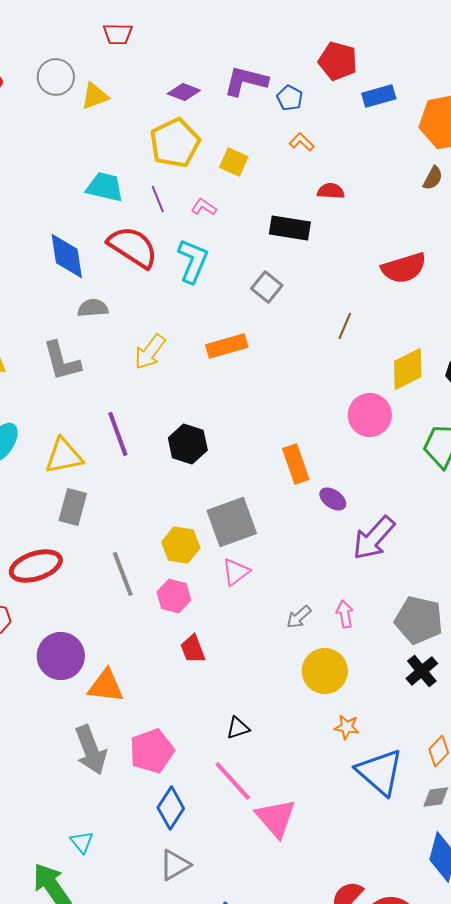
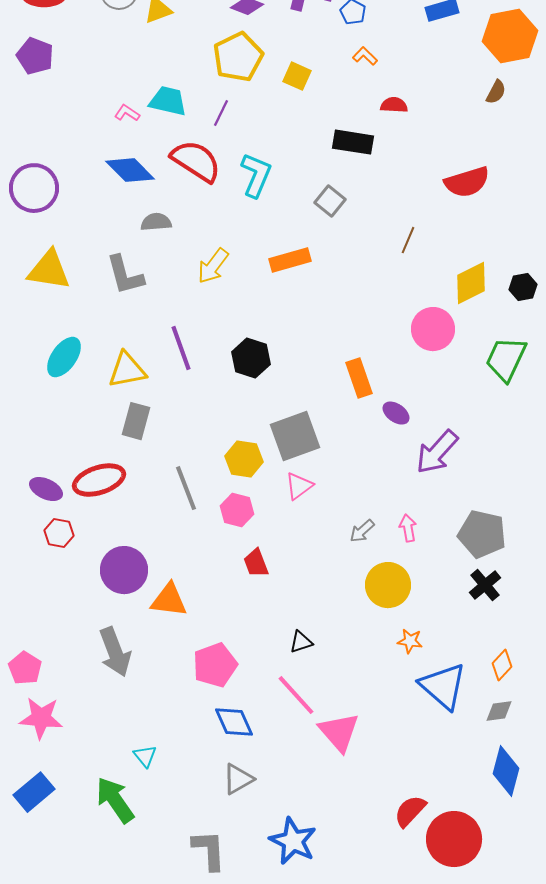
purple line: (158, 199) -> (221, 113), turned 48
pink L-shape: (204, 207) -> (127, 113), moved
blue diamond: (67, 256) -> (130, 170), turned -36
gray arrow: (91, 750) -> (115, 652), moved
blue diamond: (171, 808) -> (234, 722), turned -57

